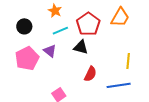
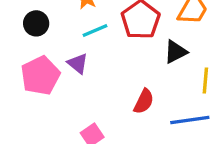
black triangle: (81, 47) -> (175, 52), moved, turned -42

